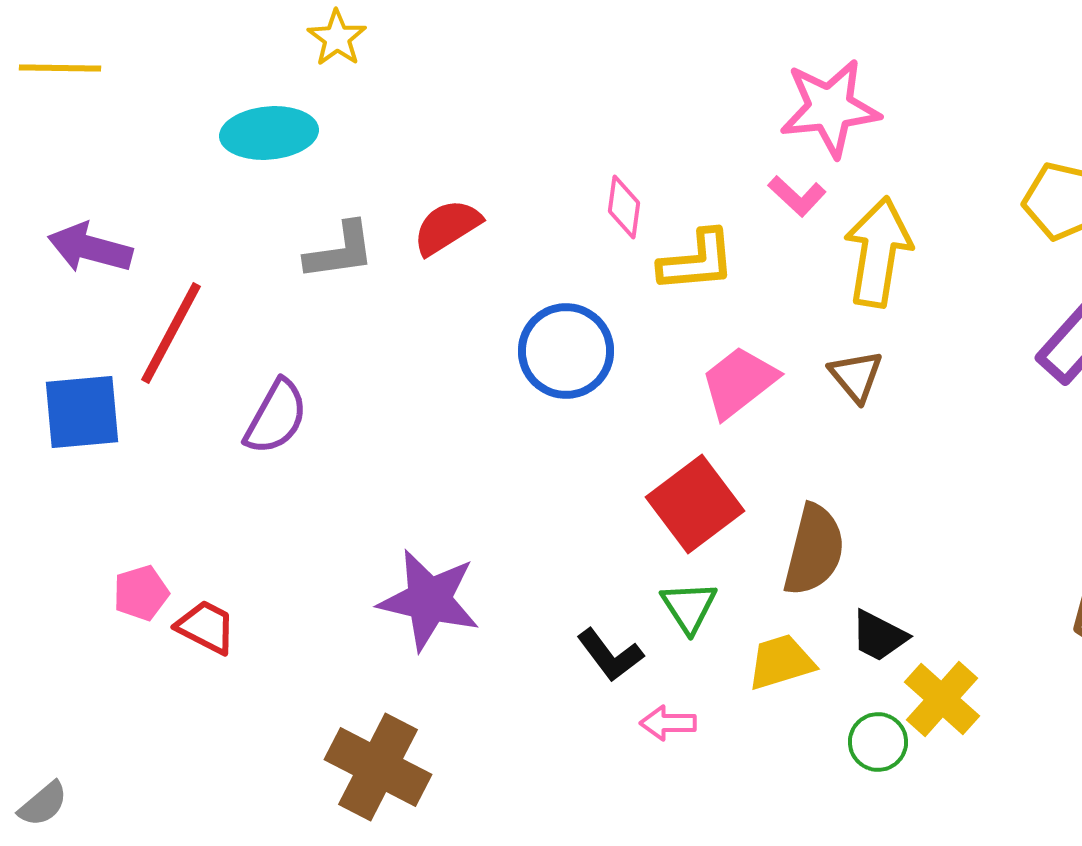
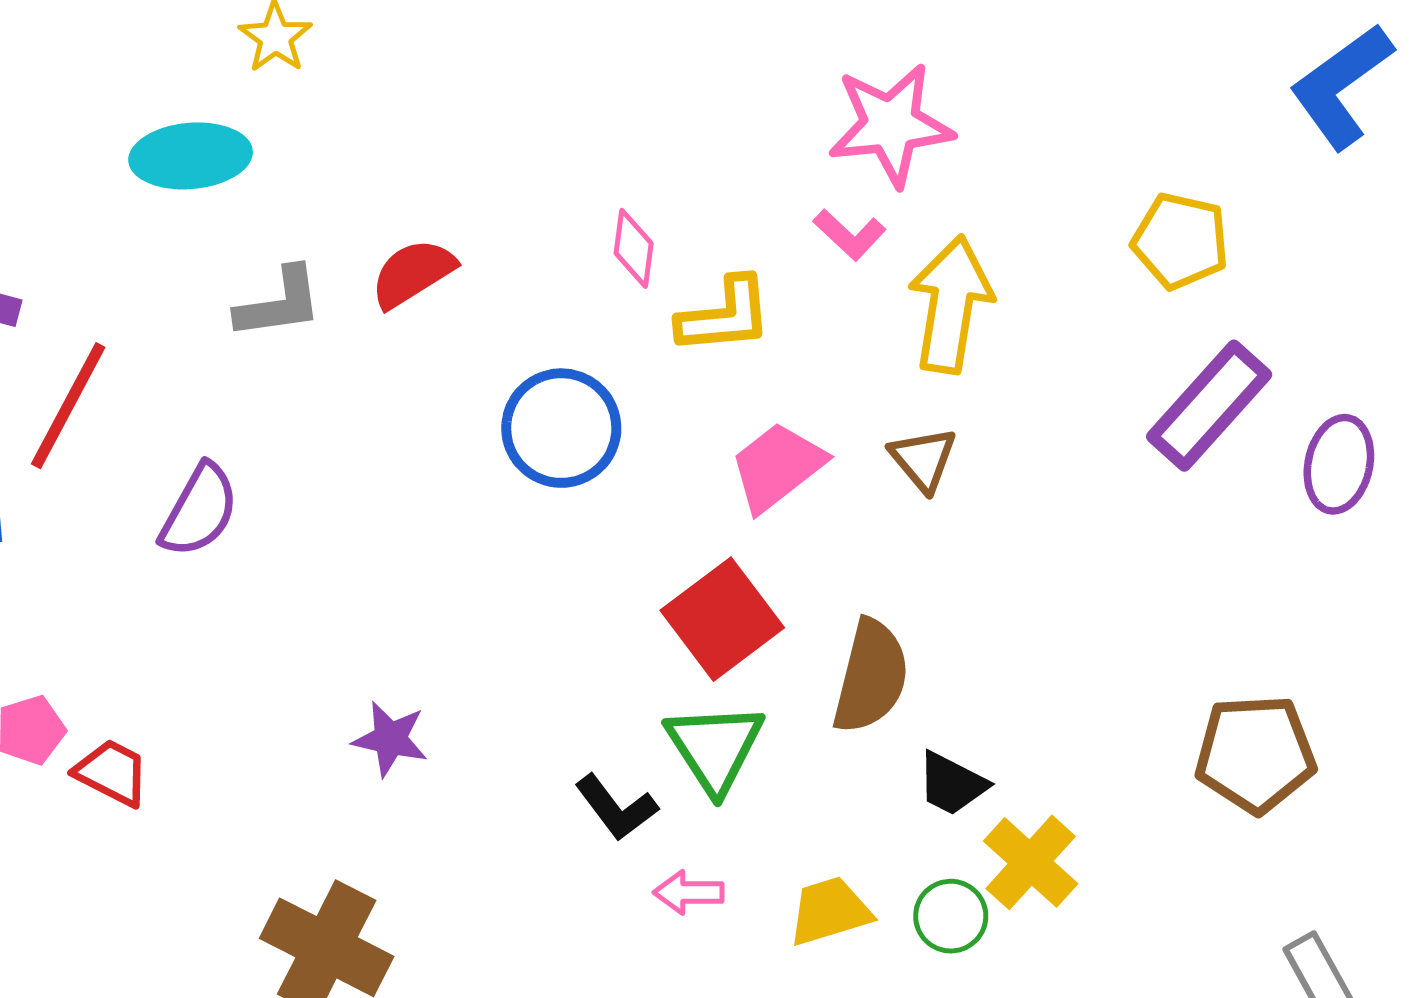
purple star: (429, 600) -> (390, 739), size x0.6
green triangle: (689, 607) -> (715, 748), size x1.4
yellow trapezoid: (781, 662) -> (830, 911), moved

